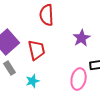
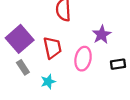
pink ellipse: (79, 79) -> (83, 59), moved

